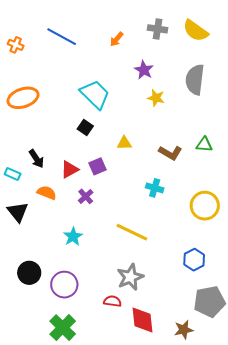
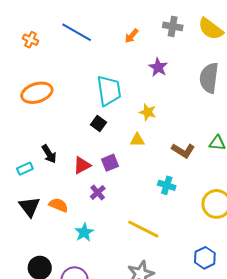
cyan trapezoid: (95, 94) -> (109, 91), turned 36
yellow star: (156, 98) -> (148, 112), moved
cyan rectangle: (13, 174) -> (25, 169), turned -49
orange semicircle: (47, 193) -> (58, 205), moved

